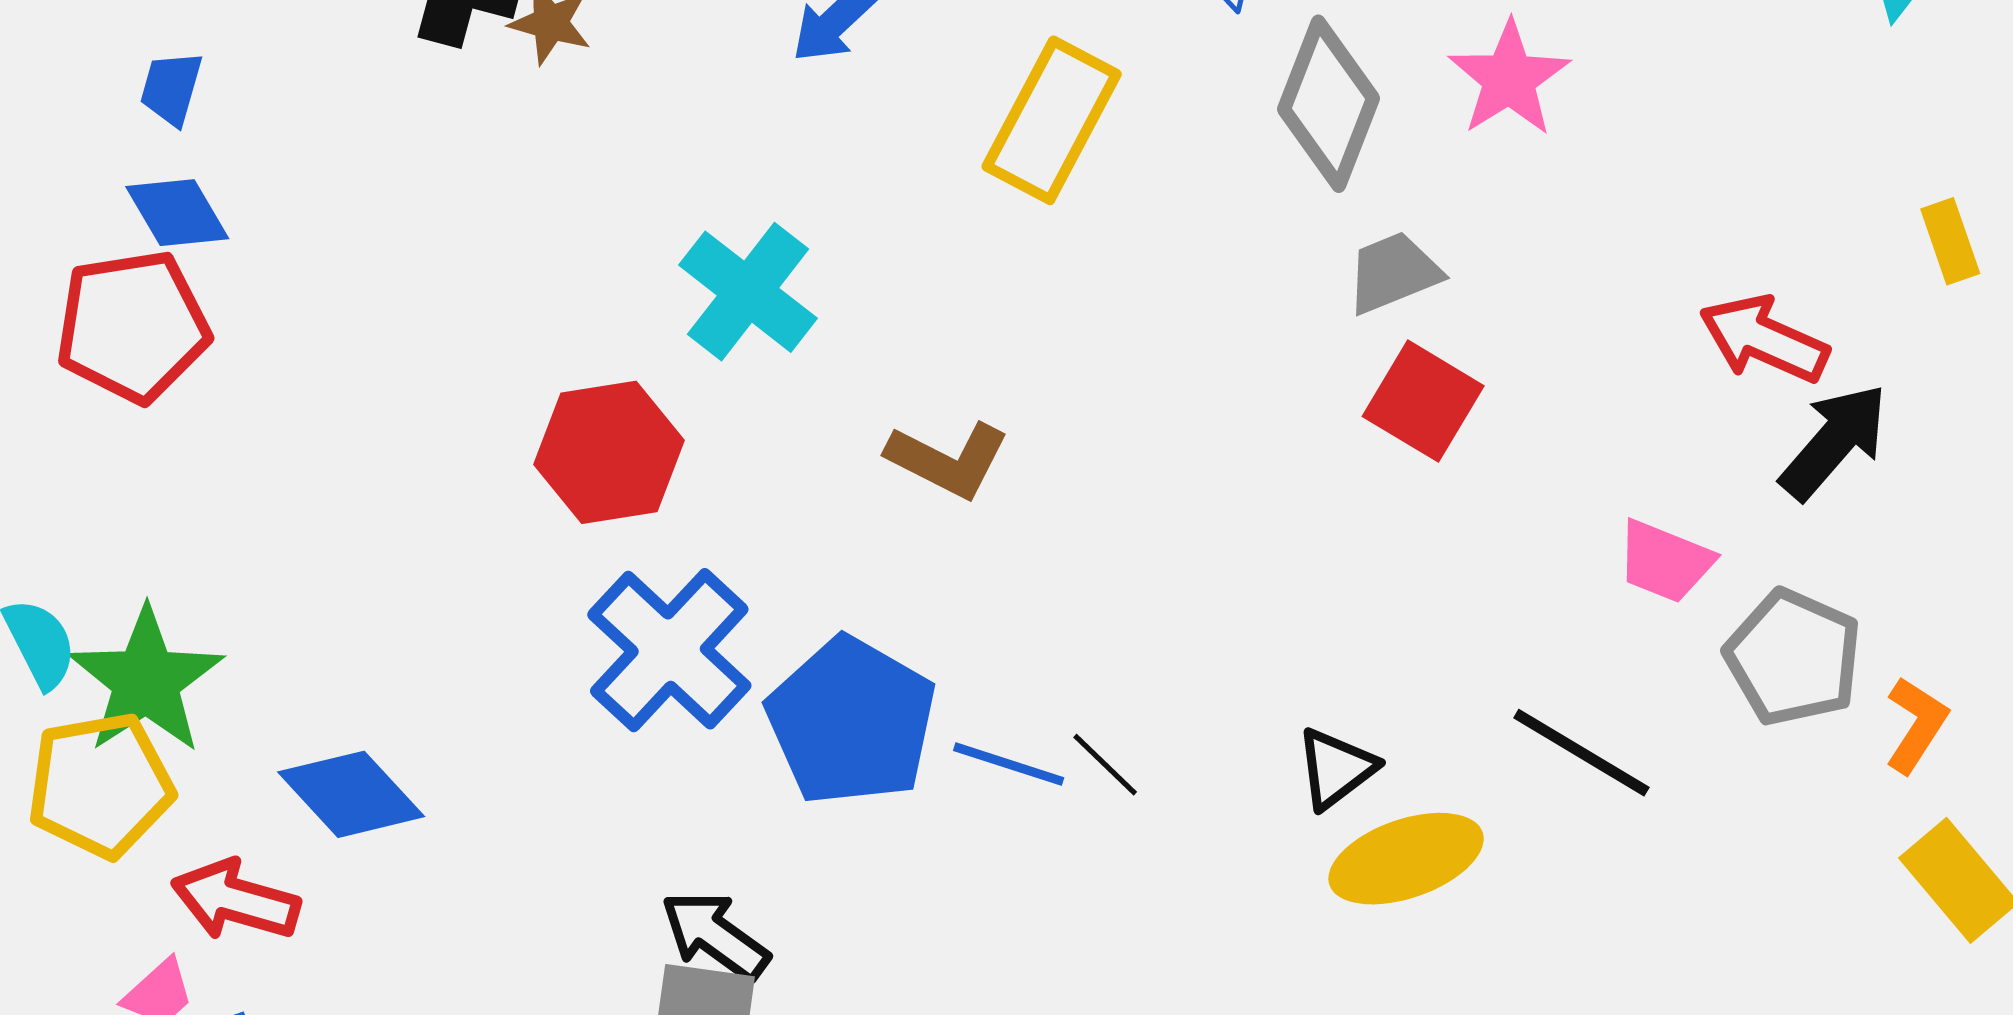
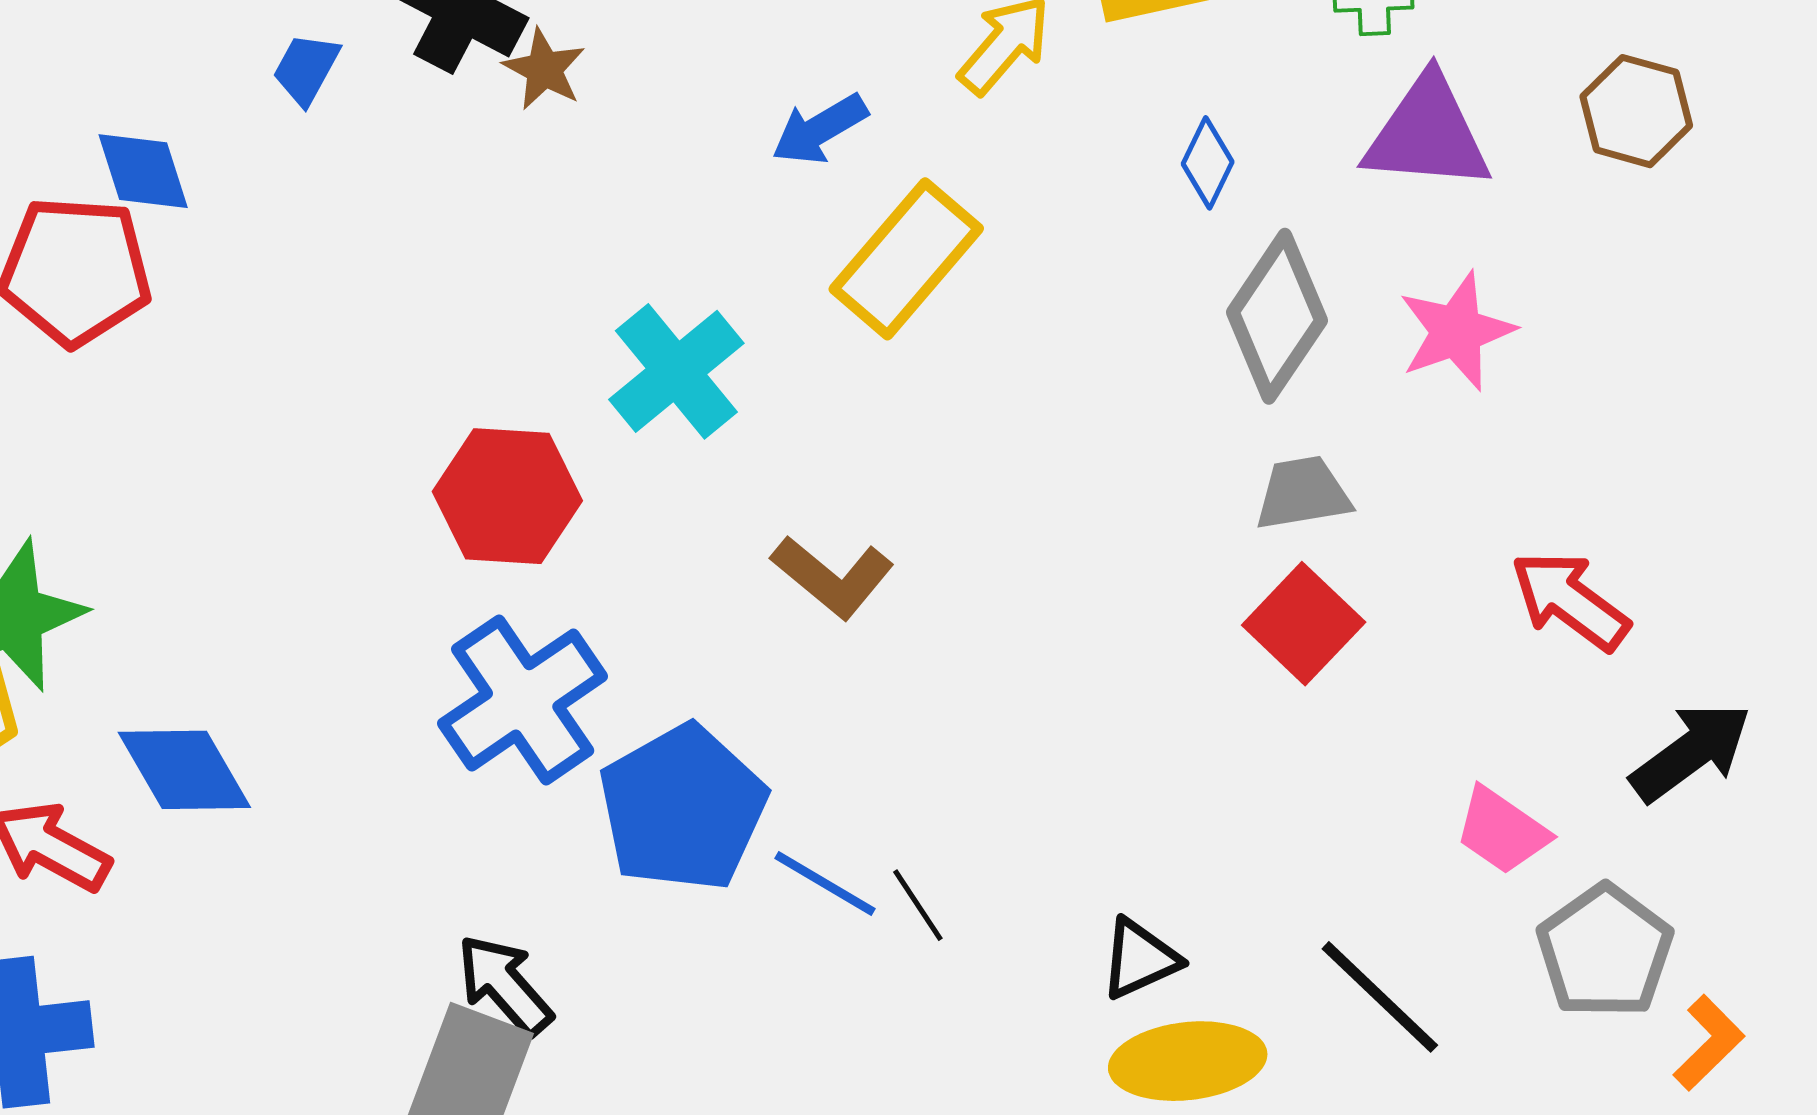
blue trapezoid: (171, 88) -> (306, 69), moved
yellow rectangle: (1052, 120) -> (906, 259), moved
red arrow: (1764, 339) -> (1570, 601), moved

